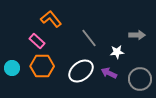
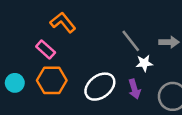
gray line: (89, 38) -> (131, 41), moved
purple arrow: (109, 73) -> (134, 89), turned -133

